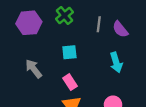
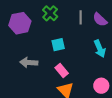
gray arrow: (34, 69) -> (29, 63), turned -42

